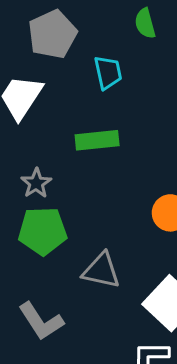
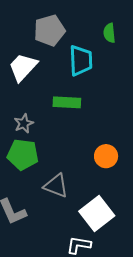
cyan trapezoid: (108, 73) -> (81, 60), size x1.4

